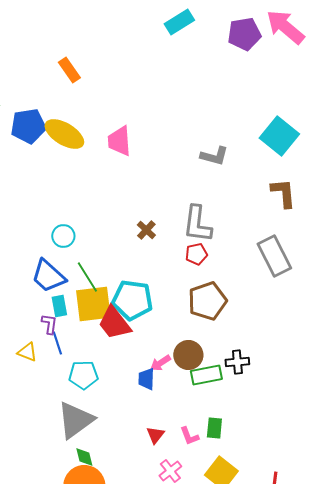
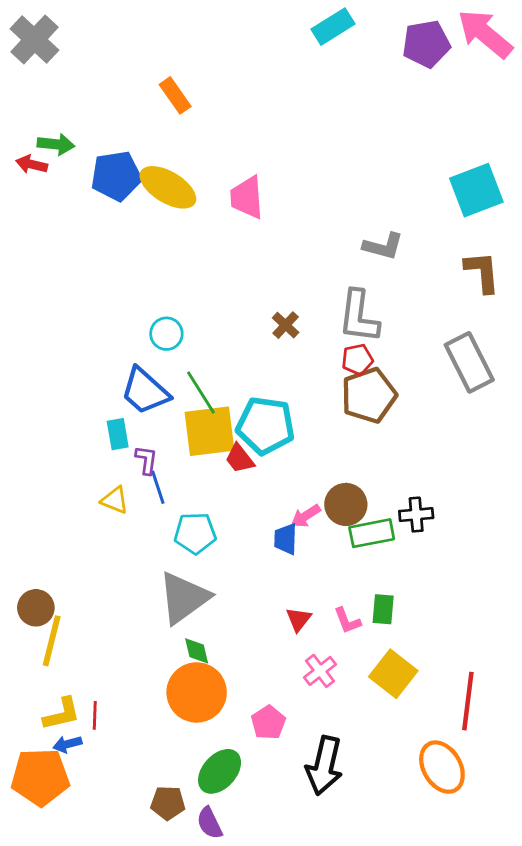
cyan square: (279, 136) -> (476, 190), turned 30
gray L-shape: (214, 156) -> (383, 246), moved
brown pentagon: (207, 301) -> (369, 395), moved
cyan rectangle: (59, 306) -> (118, 434), moved
red trapezoid: (114, 323) -> (240, 459), size x0.6

